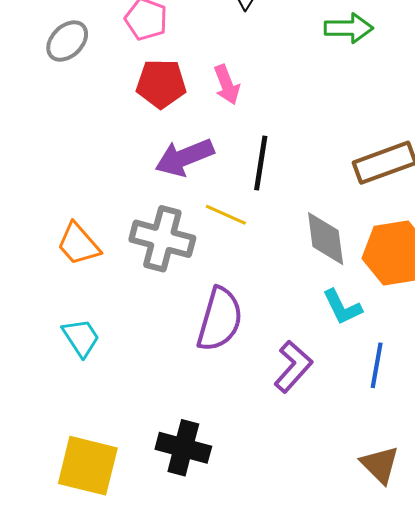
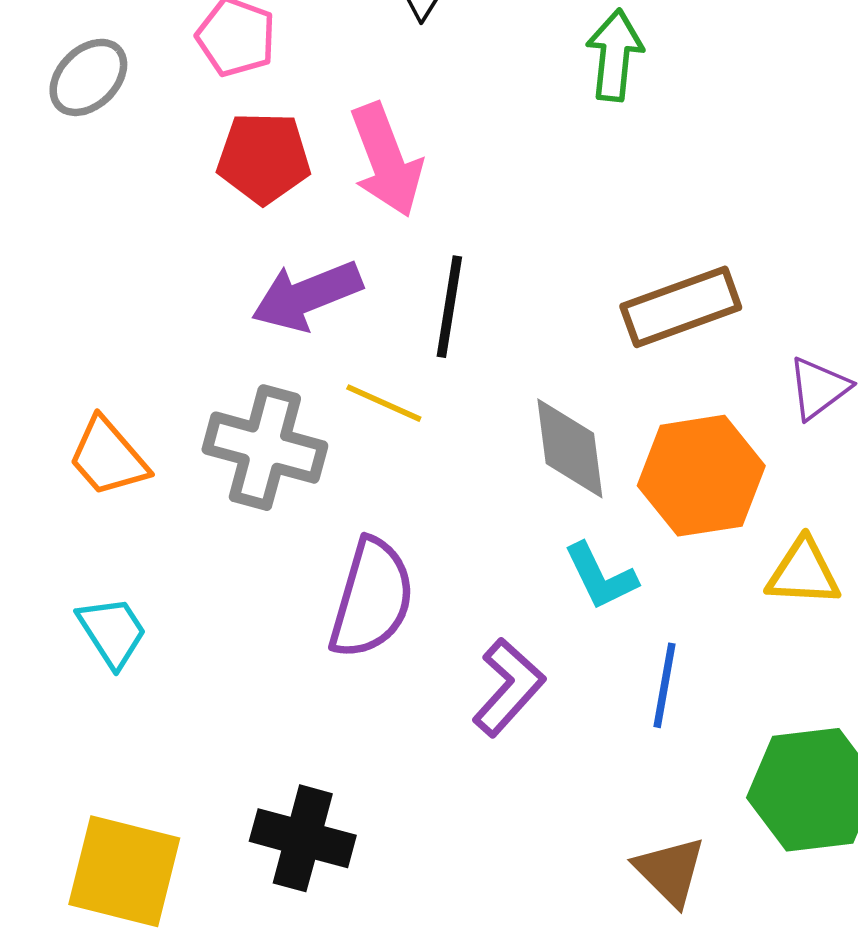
green arrow: (349, 28) -> (615, 55), turned -84
pink arrow: (227, 85) -> (386, 160), size x1.5

